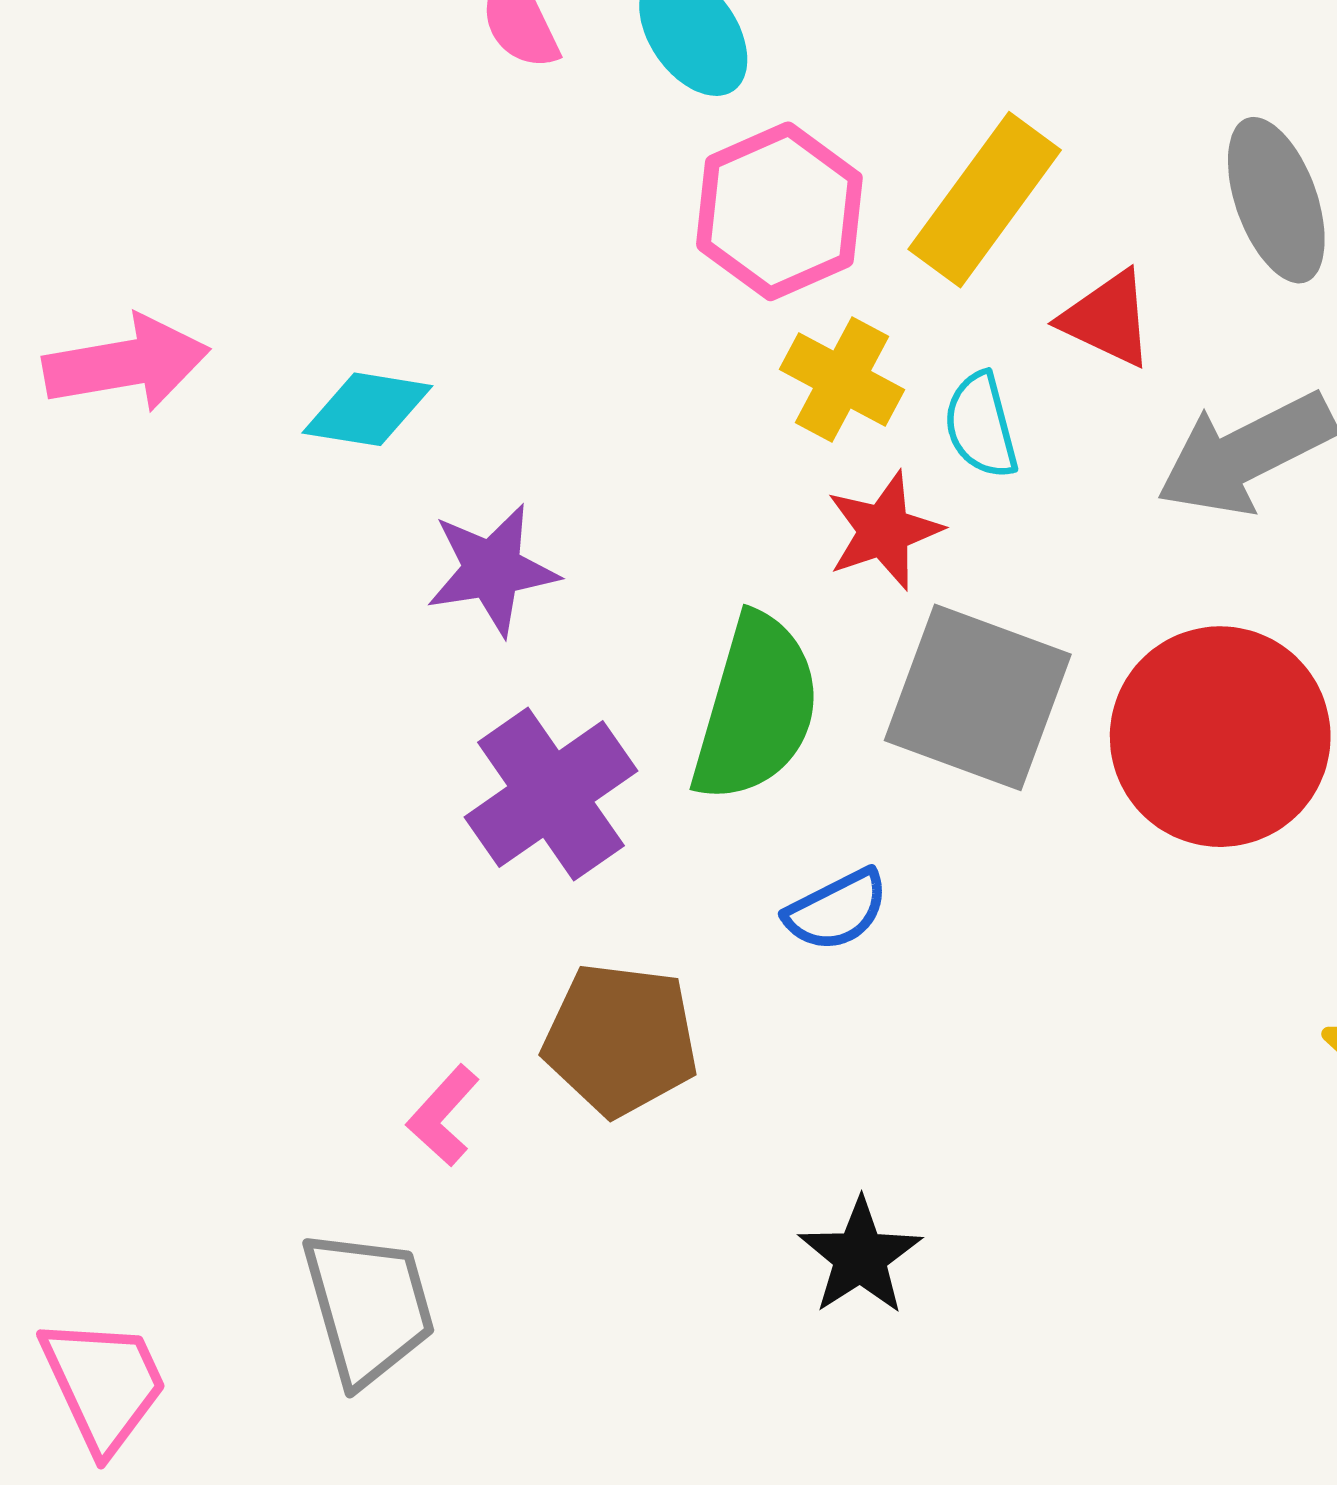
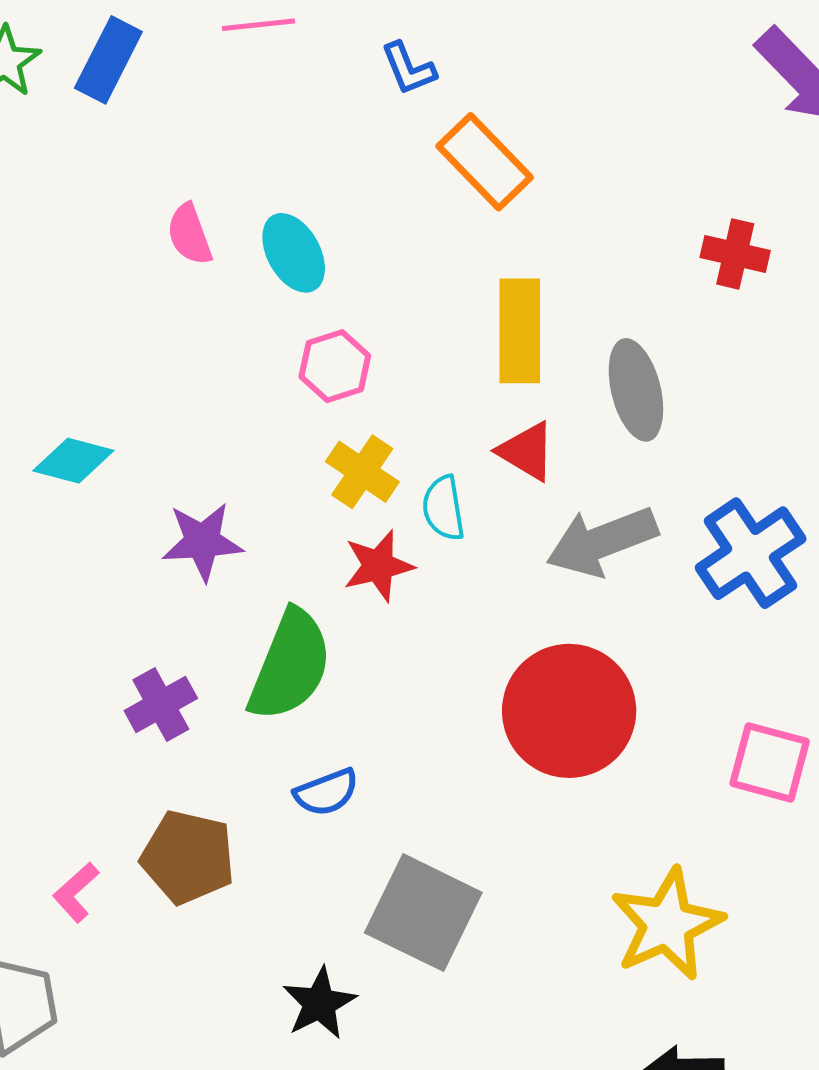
yellow rectangle: (985, 200) -> (520, 331), moved, turned -42
pink hexagon: (779, 211) -> (335, 366), size x0.7
purple star: (492, 570) -> (202, 541), moved
gray square: (978, 697) -> (423, 913), moved
purple cross: (551, 794) -> (161, 705), size x0.7

